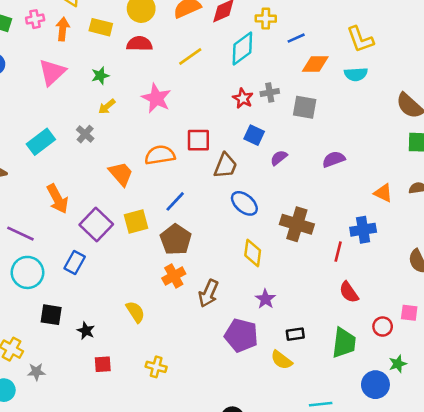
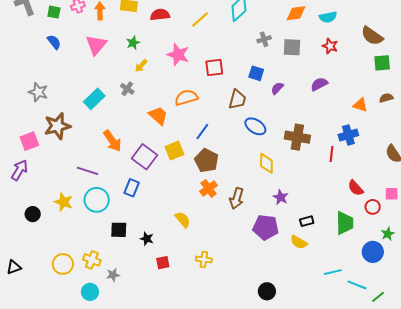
red star: (243, 98) -> (330, 46), moved
red square: (198, 140) -> (214, 67), moved
red semicircle: (349, 292) -> (356, 188), moved

